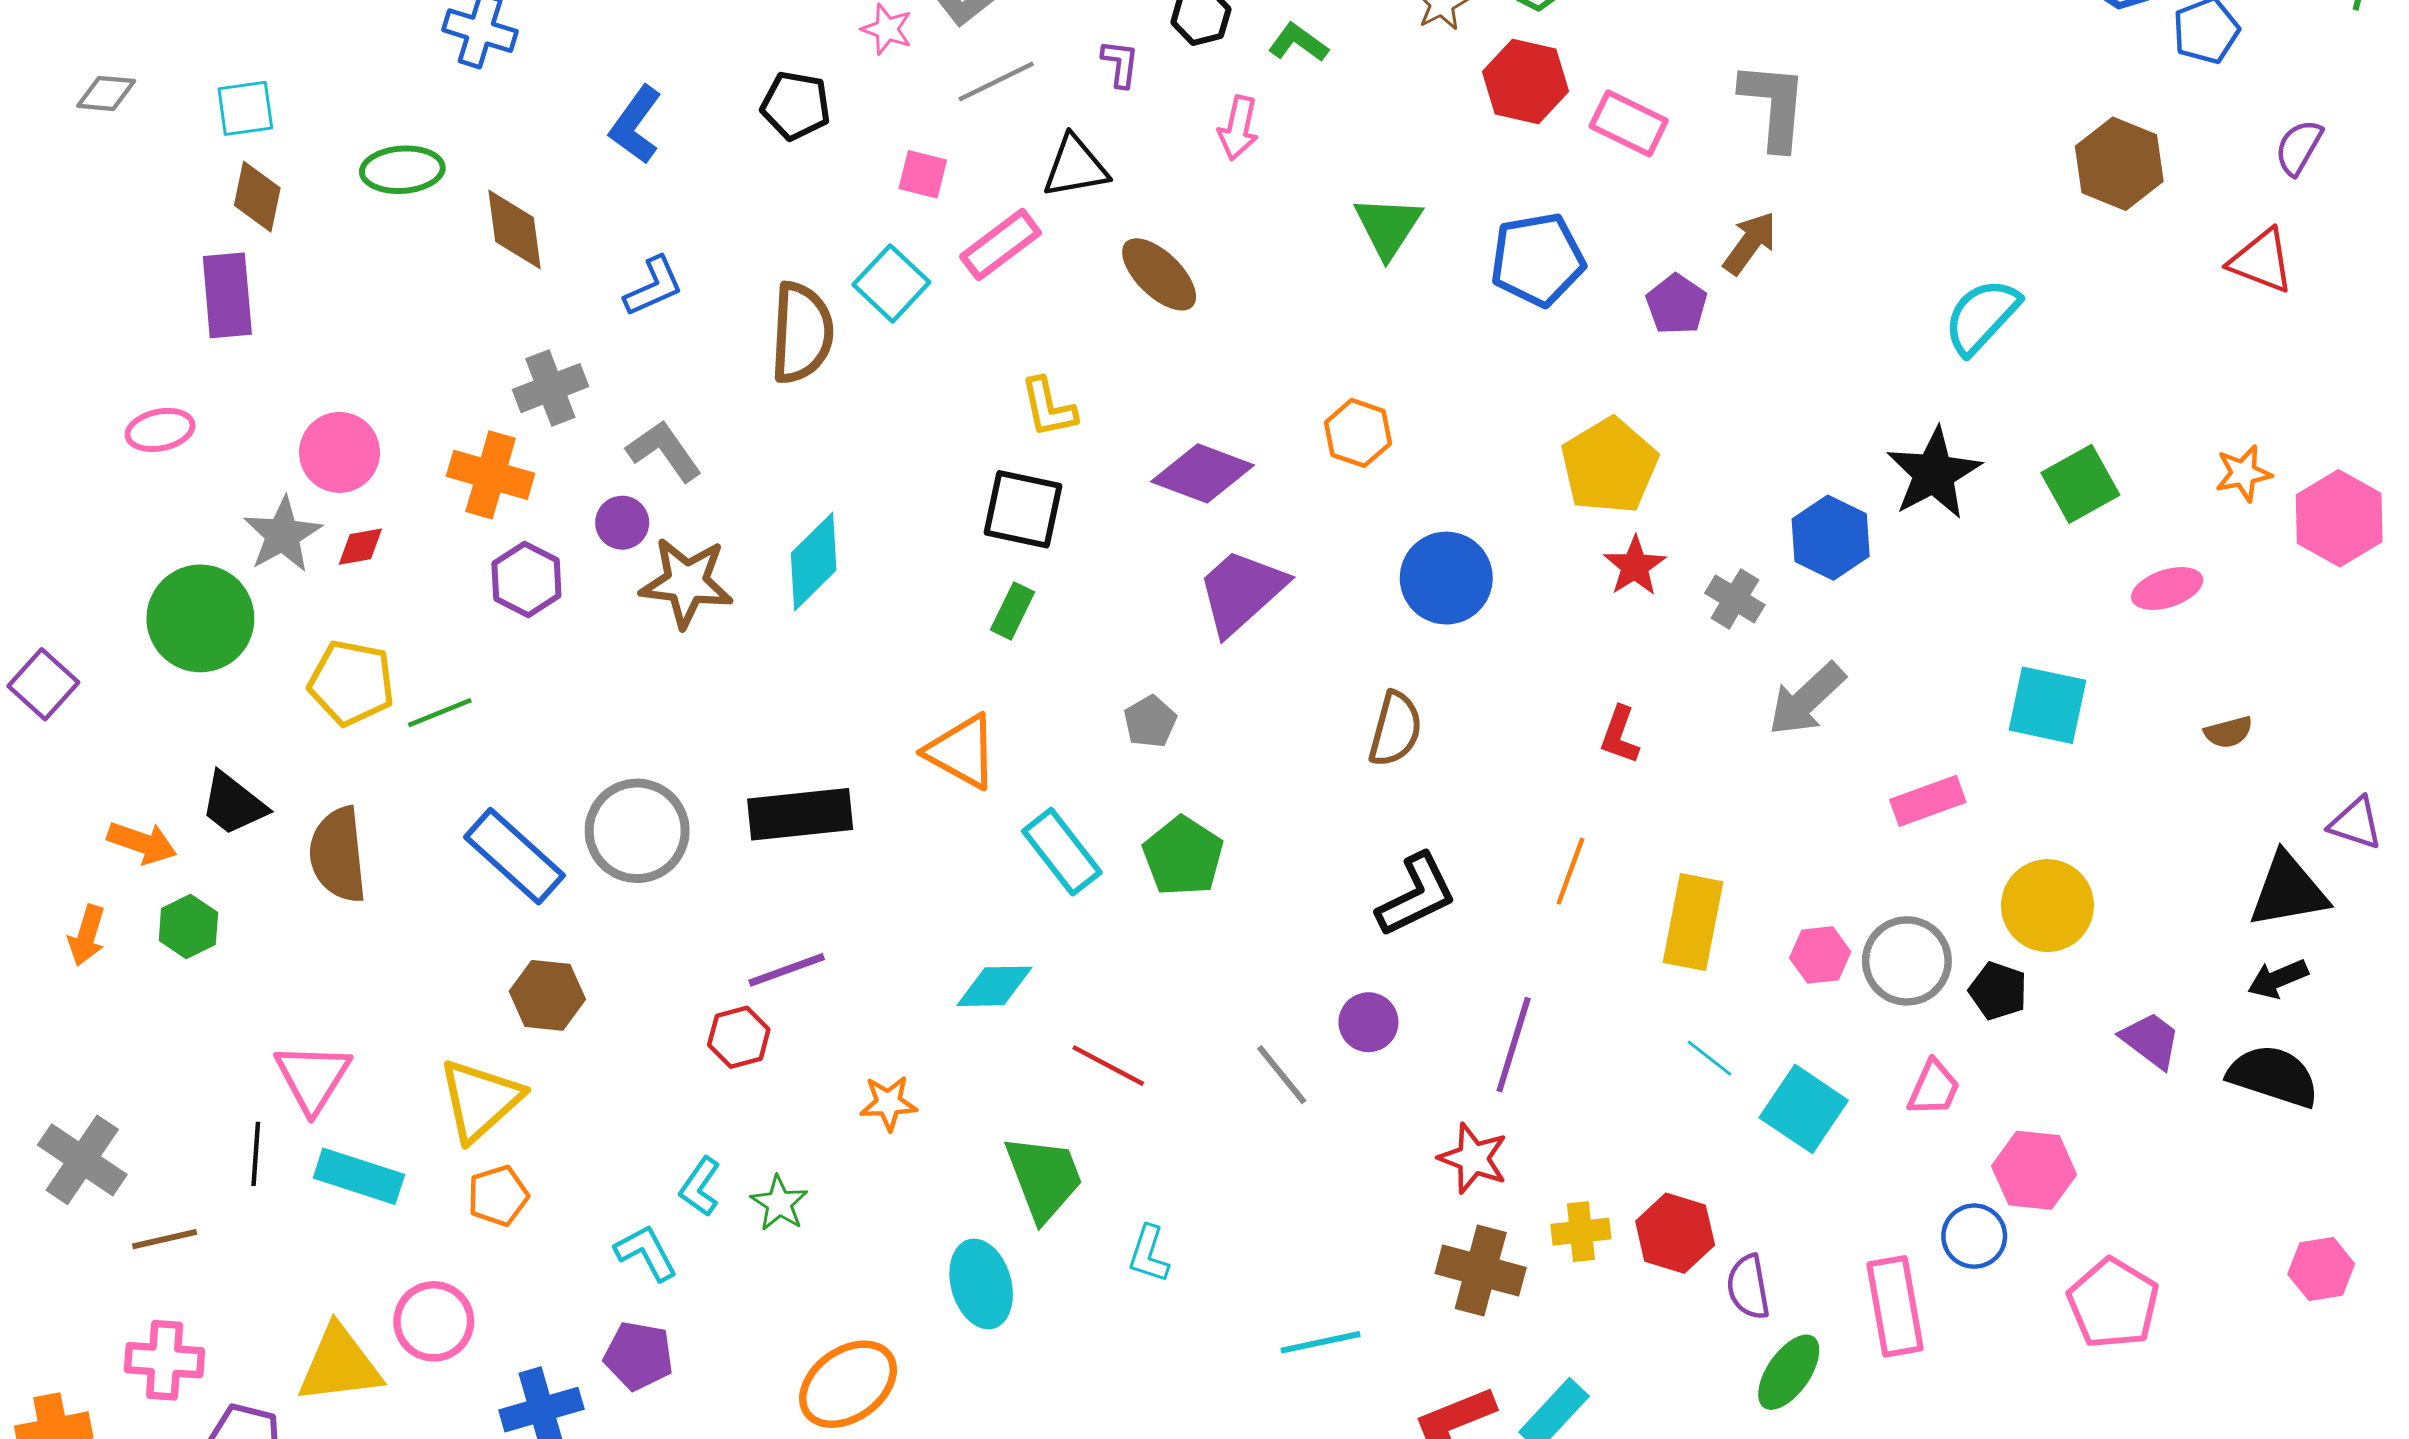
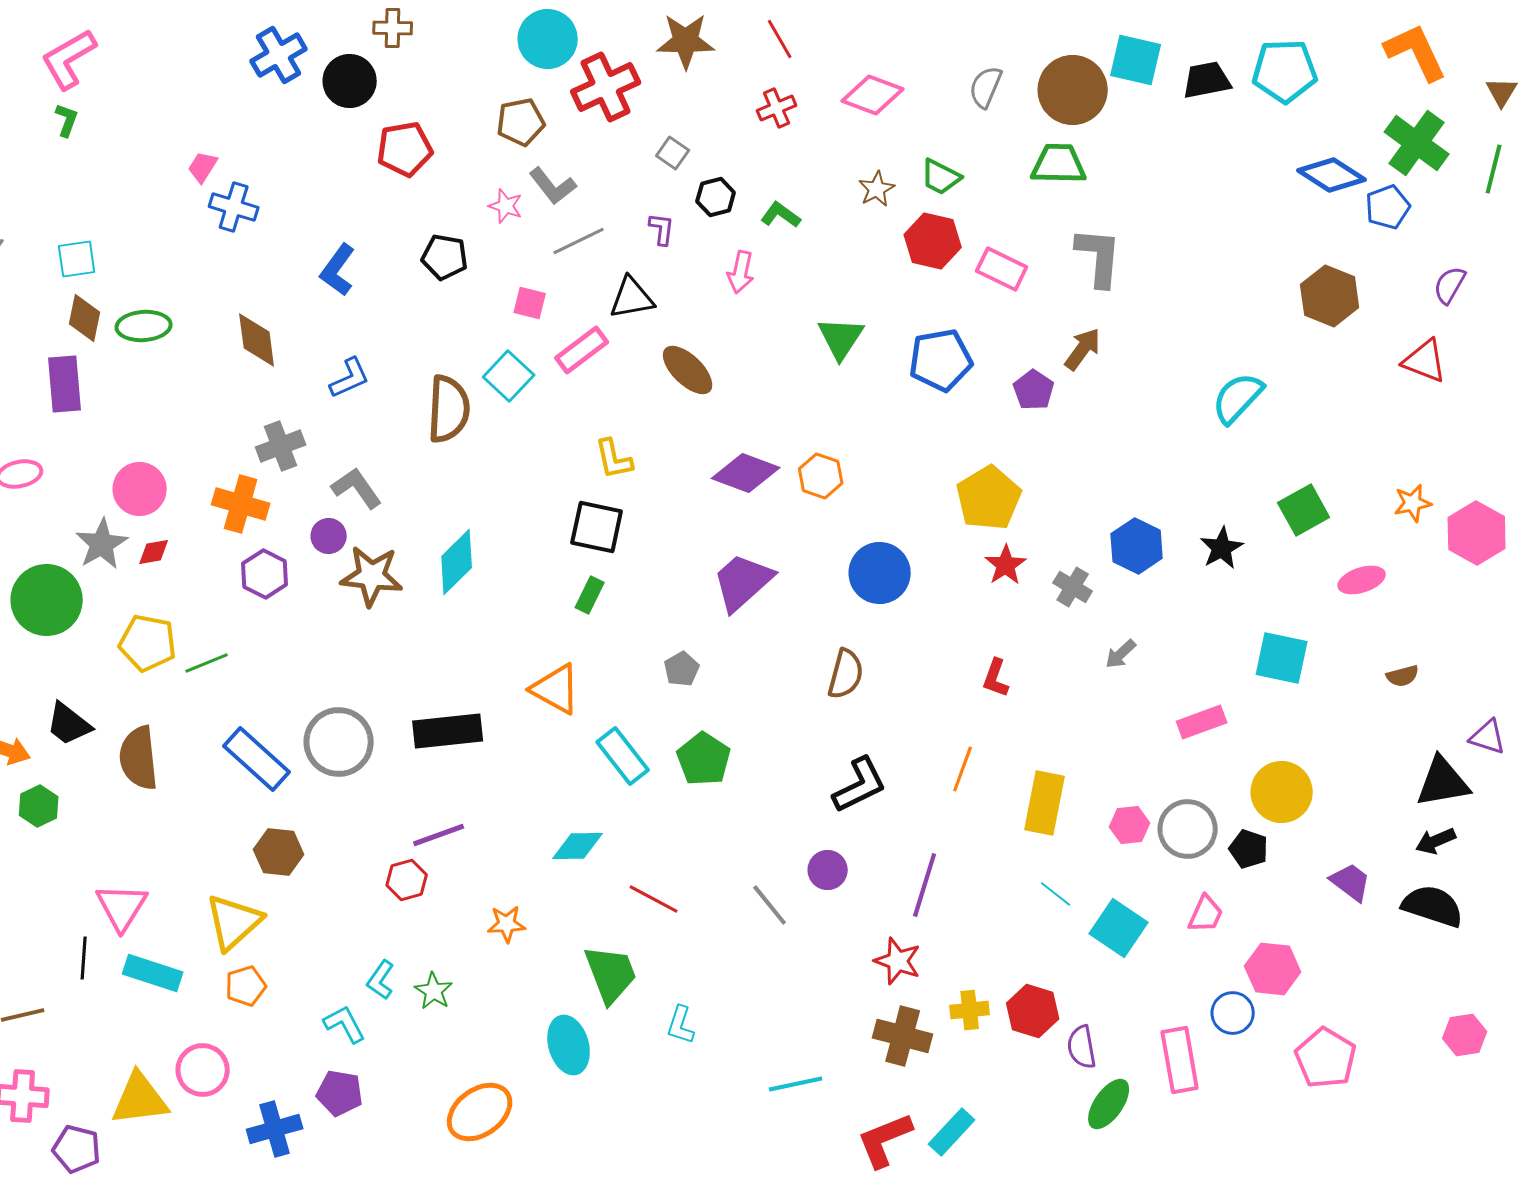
green ellipse: (402, 170) -> (144, 326), moved
purple diamond: (1202, 473) -> (746, 473), moved
black star: (1934, 473) -> (1222, 548), moved, size x0.7
gray arrow: (1807, 699) -> (1121, 654), size x0.6

